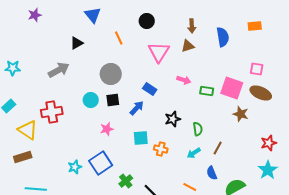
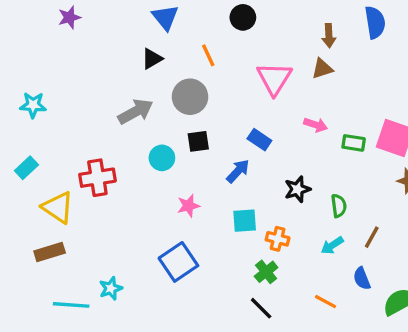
black circle: (147, 21) -> (243, 17), moved
blue semicircle: (223, 37) -> (375, 22), moved
black triangle: (77, 43) -> (152, 59), moved
gray arrow: (59, 70) -> (135, 112), moved
gray circle: (111, 74) -> (190, 97), moved
black square: (113, 100) -> (198, 141), moved
cyan star: (75, 167) -> (111, 288), moved
green cross: (126, 181) -> (266, 272), moved

